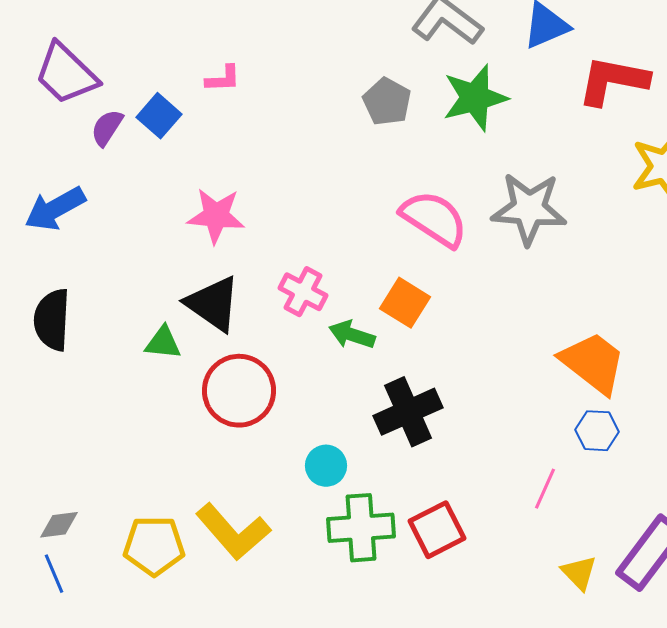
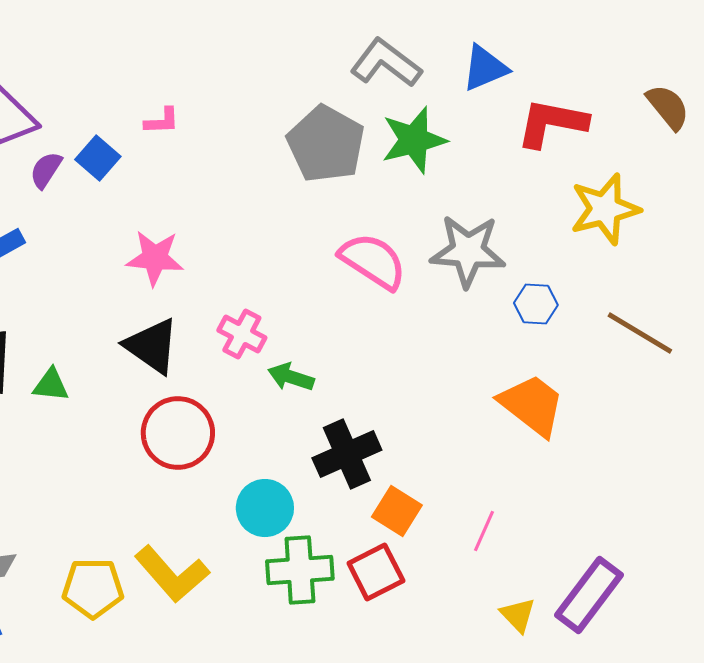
gray pentagon: (387, 102) -> (326, 144), size x1.6
orange square: (405, 303) -> (397, 511), moved
green triangle: (163, 343) -> (51, 385), moved
blue hexagon: (597, 431) -> (536, 304), moved
cyan circle: (326, 466) -> (265, 508), size x1.4

